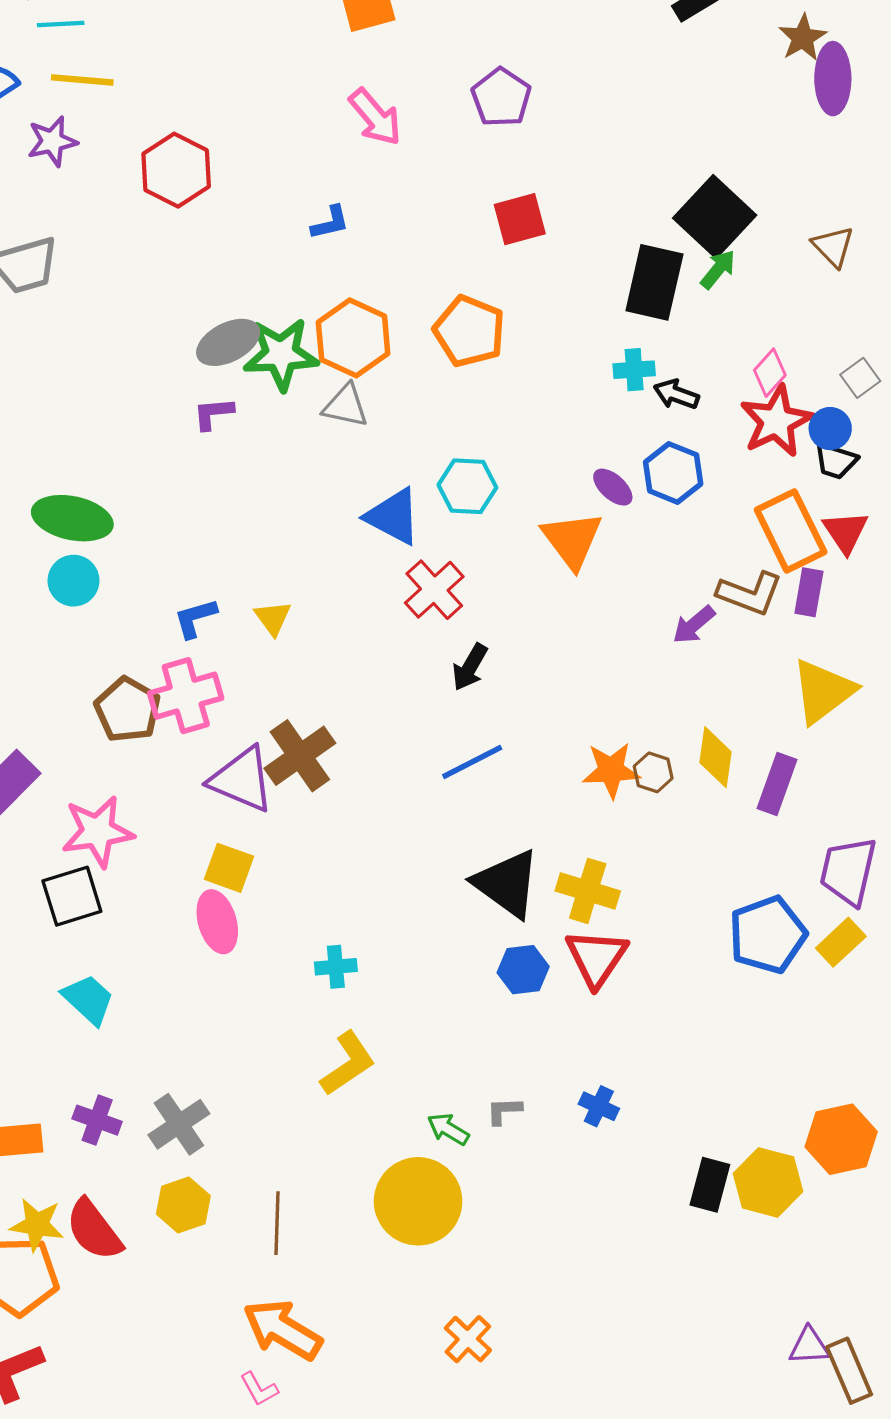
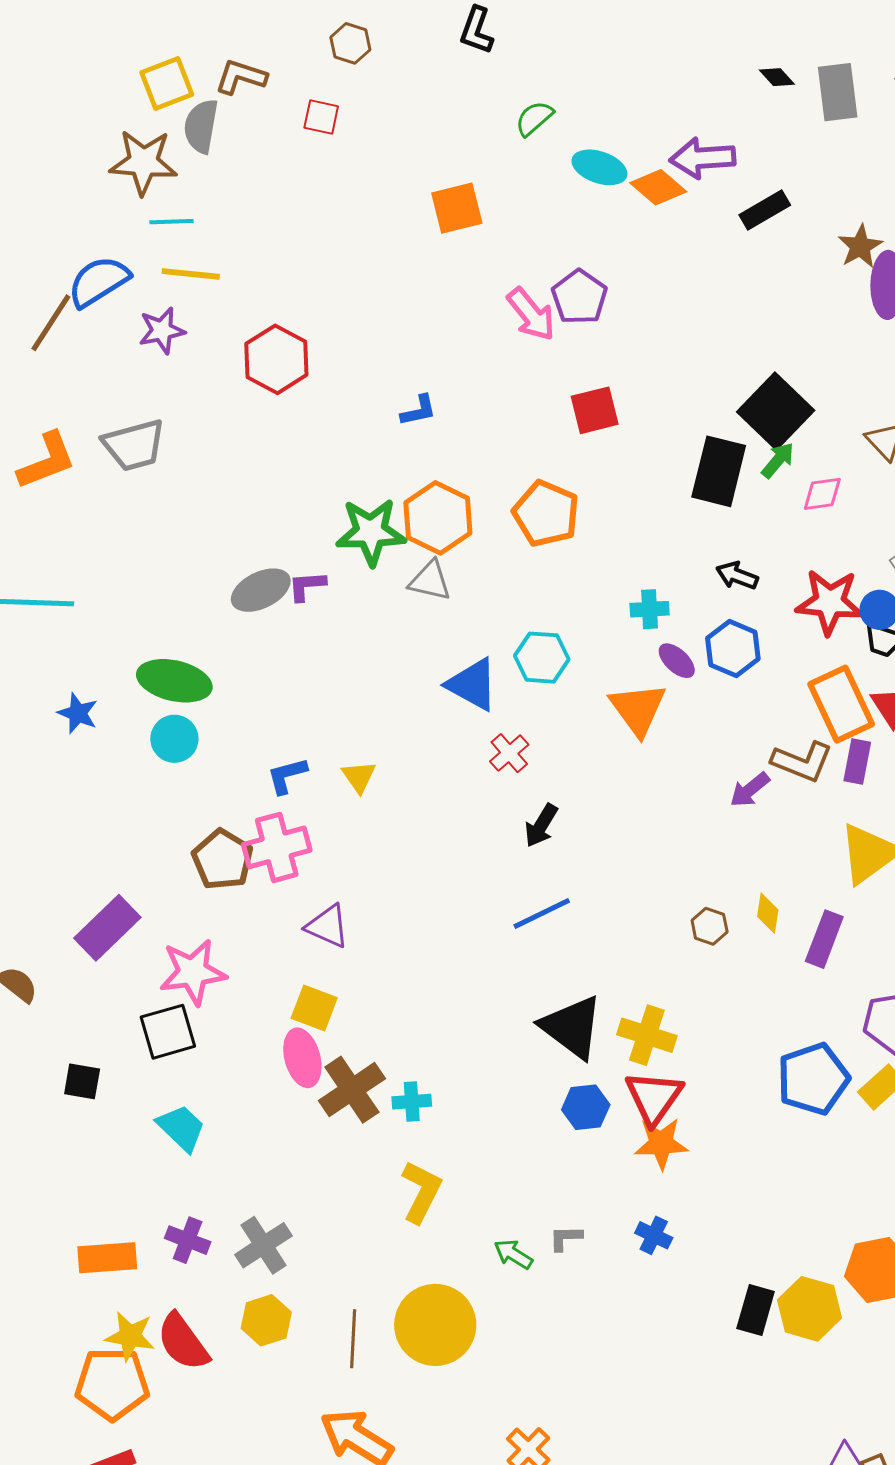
pink arrow: (375, 117) -> (531, 314), moved
gray ellipse: (228, 342) -> (261, 590), moved
cyan cross: (634, 370) -> (650, 609), moved
pink diamond: (770, 373) -> (822, 494), moved, turned 39
red star: (776, 421) -> (830, 602), turned 30
red cross: (434, 590) -> (509, 753), size x0.7
brown cross: (300, 756) -> (352, 1090), moved
yellow diamond: (716, 757) -> (768, 913), size x0.7
orange star: (611, 770) -> (661, 1143), moved
purple triangle: (242, 780) -> (327, 926), size x0.7
yellow L-shape: (348, 1064) -> (421, 1192), turned -30
yellow circle: (418, 1201) -> (435, 1325), moved

